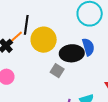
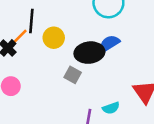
yellow circle: (44, 40) -> (54, 38), size x0.7
blue semicircle: (88, 47) -> (109, 43), turned -102

